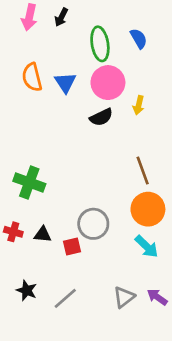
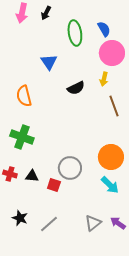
orange semicircle: (32, 77) -> (24, 96), moved
pink circle: (108, 83) -> (112, 53), moved
brown line: (143, 170) -> (114, 106), moved
red square: (72, 246) -> (54, 185), turned 32

